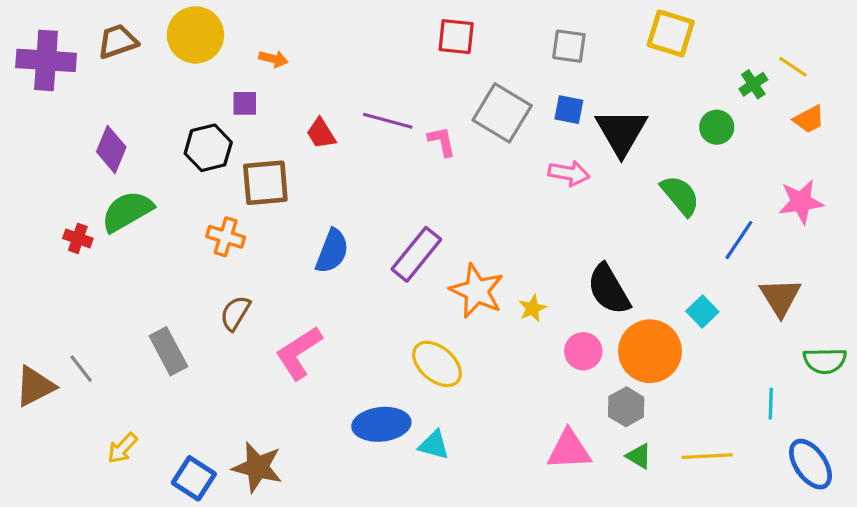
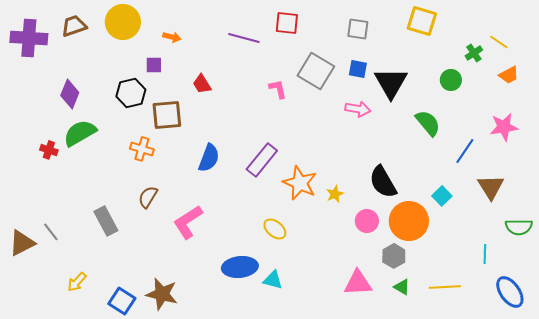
purple line: (388, 121) -> (244, 38), moved
yellow ellipse: (437, 364) -> (275, 229), size x0.7

